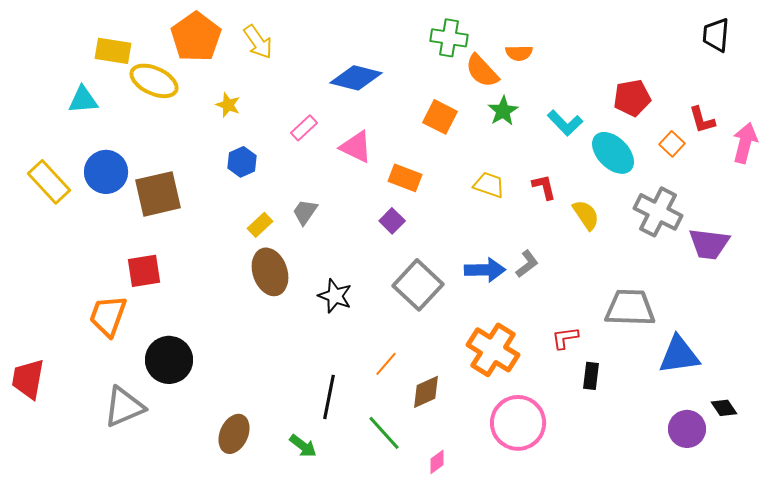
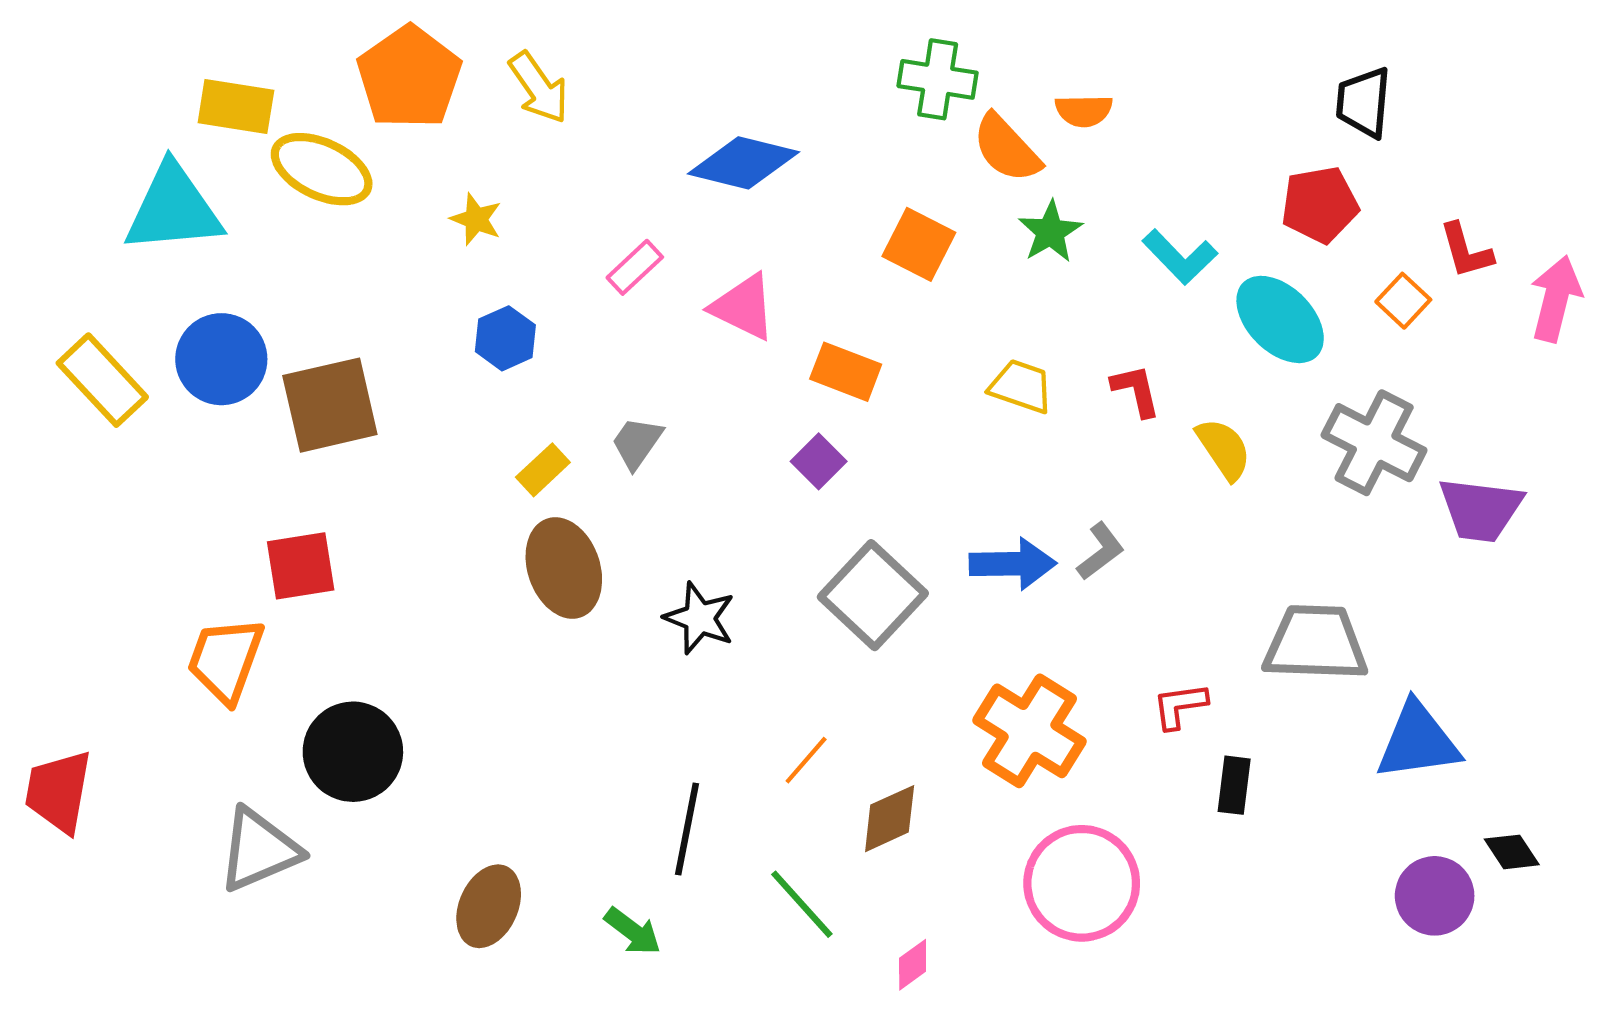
black trapezoid: (716, 35) -> (1364, 102), moved
cyan triangle: (83, 100) -> (173, 209), size x1.6

